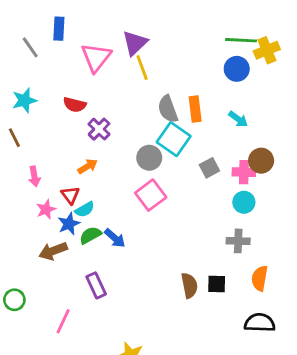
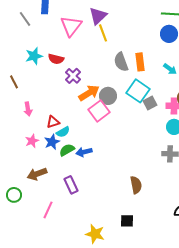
cyan star: (24, 100) -> (34, 56), moved
cyan square: (174, 139) -> (138, 91), moved
orange arrow: (88, 166) -> (89, 93), moved, size x1.5
red triangle: (70, 195) -> (53, 122), turned 48
pink square: (151, 195) -> (99, 111), moved
pink star: (46, 209) -> (32, 141), moved
blue arrow: (115, 238) -> (84, 152), turned 126
brown arrow: (53, 251) -> (37, 174), moved
black square: (217, 284) -> (127, 221), moved

